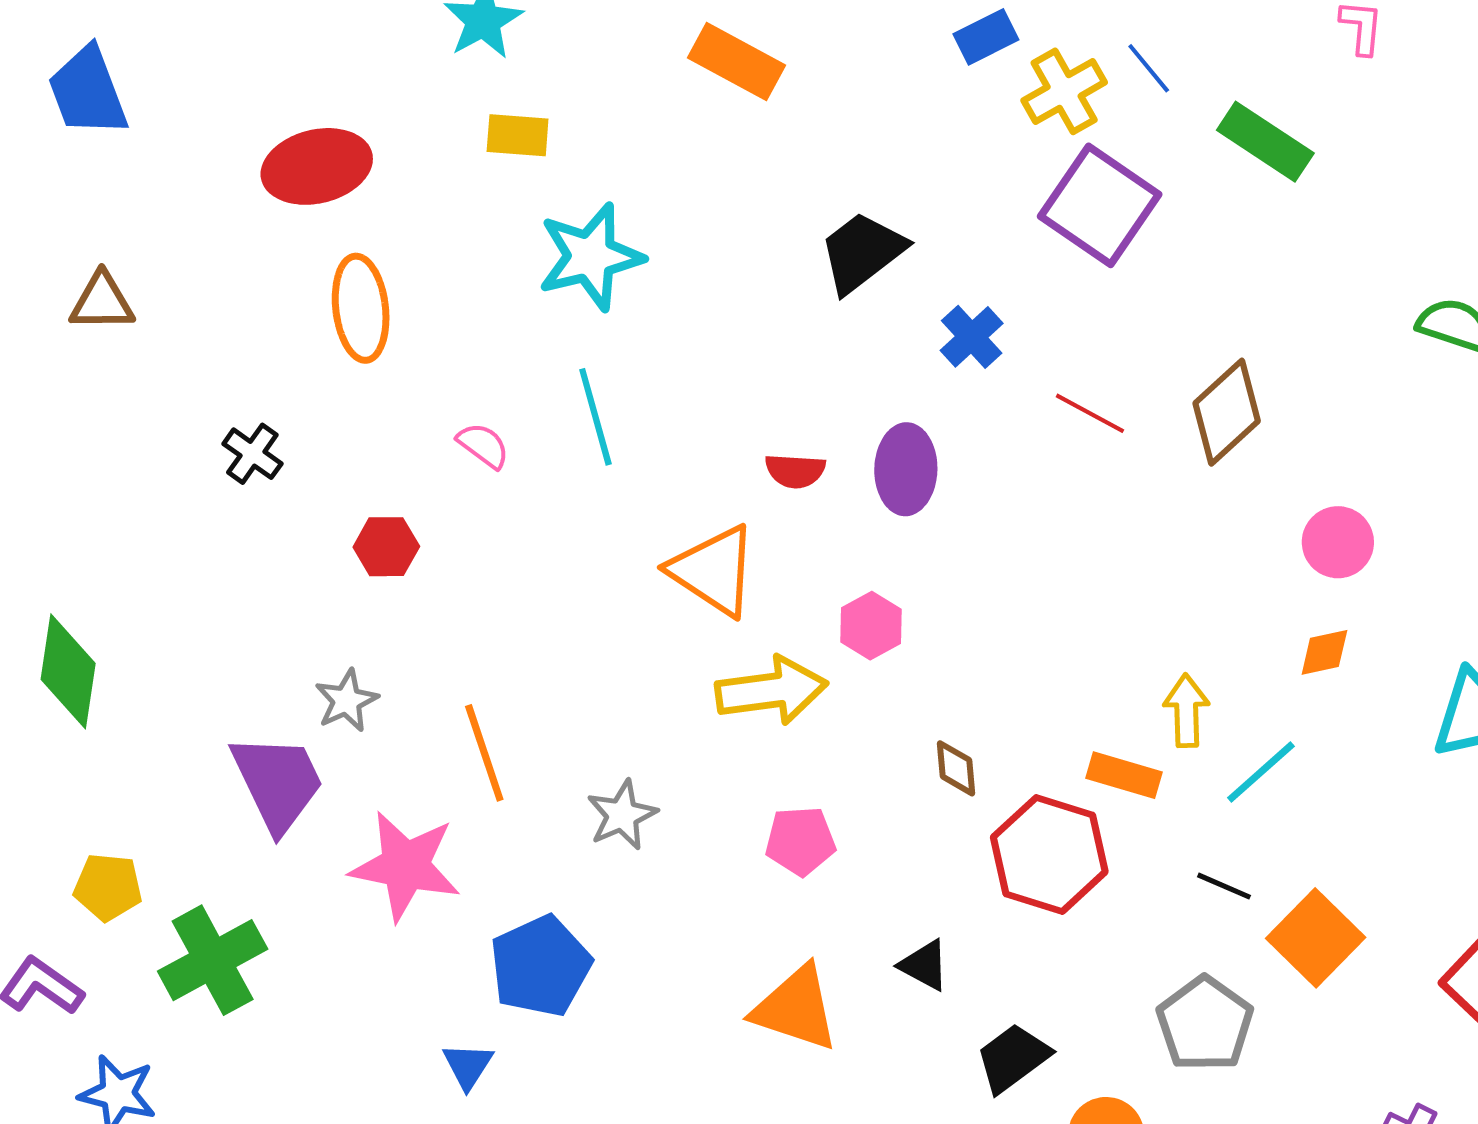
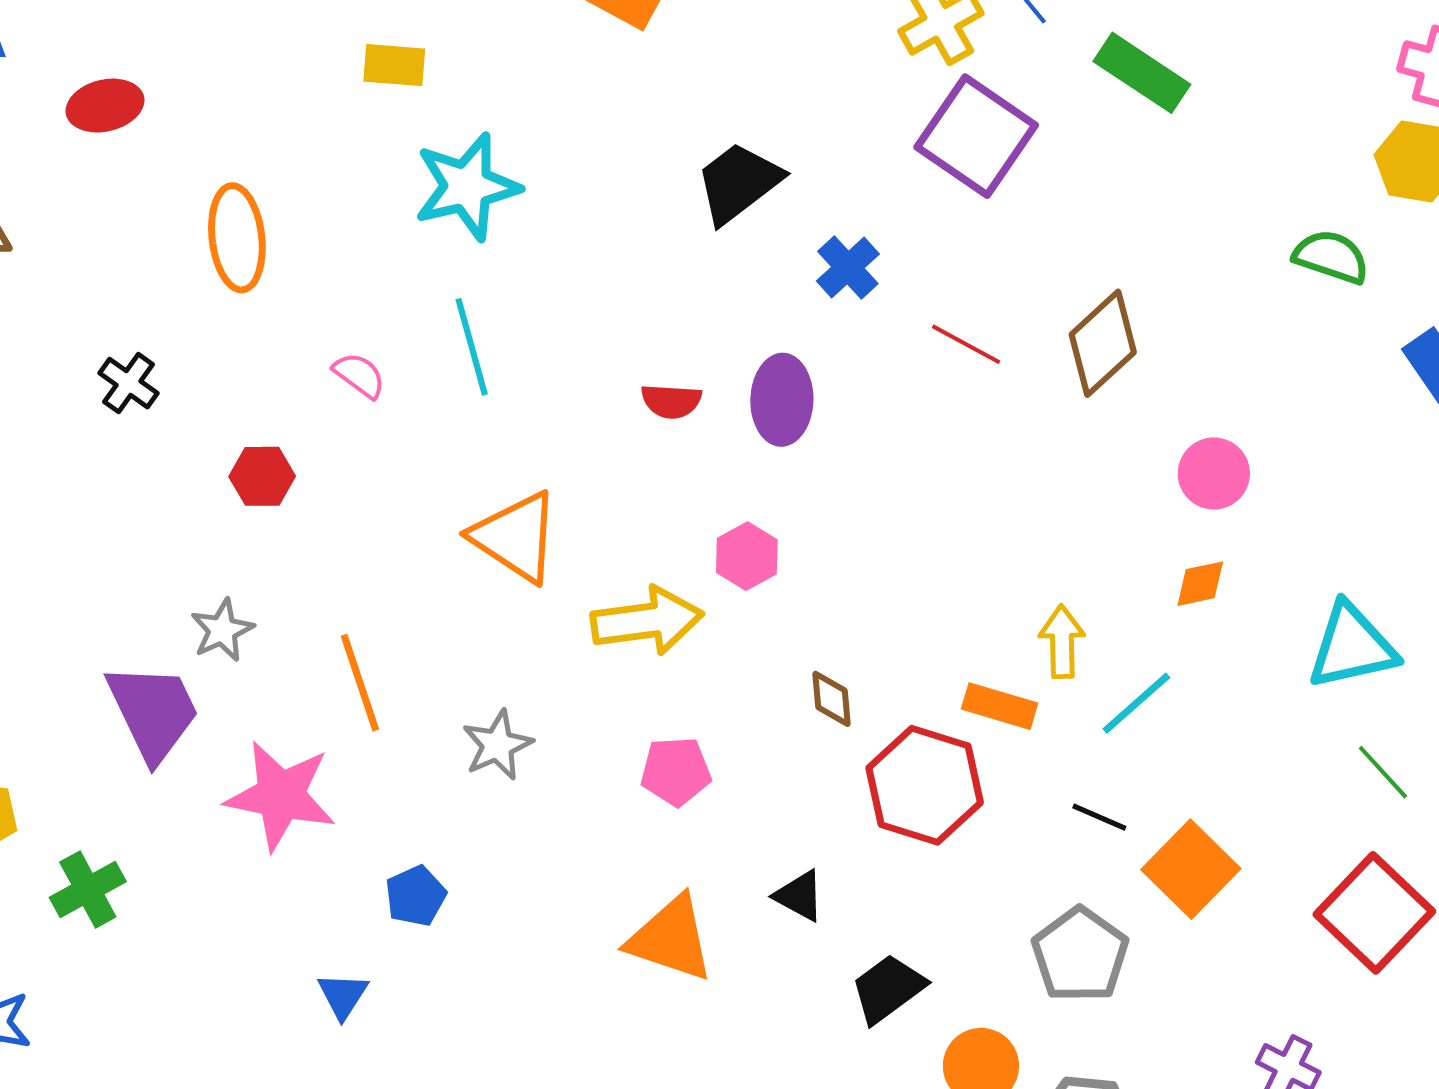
red ellipse: (317, 166) -> (105, 106), moved, size x0.7
orange triangle: (713, 571) -> (516, 537), moved
green cross: (213, 960) -> (88, 890), size x0.7
blue pentagon: (540, 966) -> (416, 896), size x0.6

